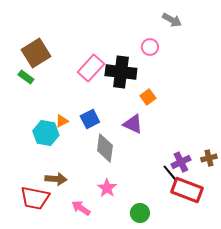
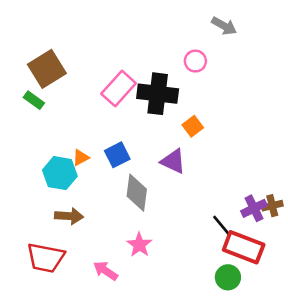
purple cross: (181, 162) -> (254, 208), moved
brown arrow: (56, 179) -> (69, 216), moved
green circle: (140, 213) -> (228, 277), moved

